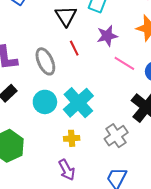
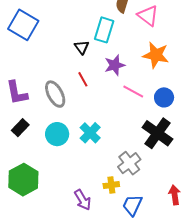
black triangle: (66, 16) -> (82, 47), moved, size x0.7
cyan cross: (78, 103) -> (90, 133), size x0.7
yellow cross: (72, 138) -> (111, 185), moved

